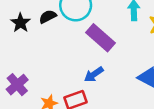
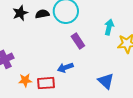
purple rectangle: (100, 38) -> (78, 41), size x0.7

